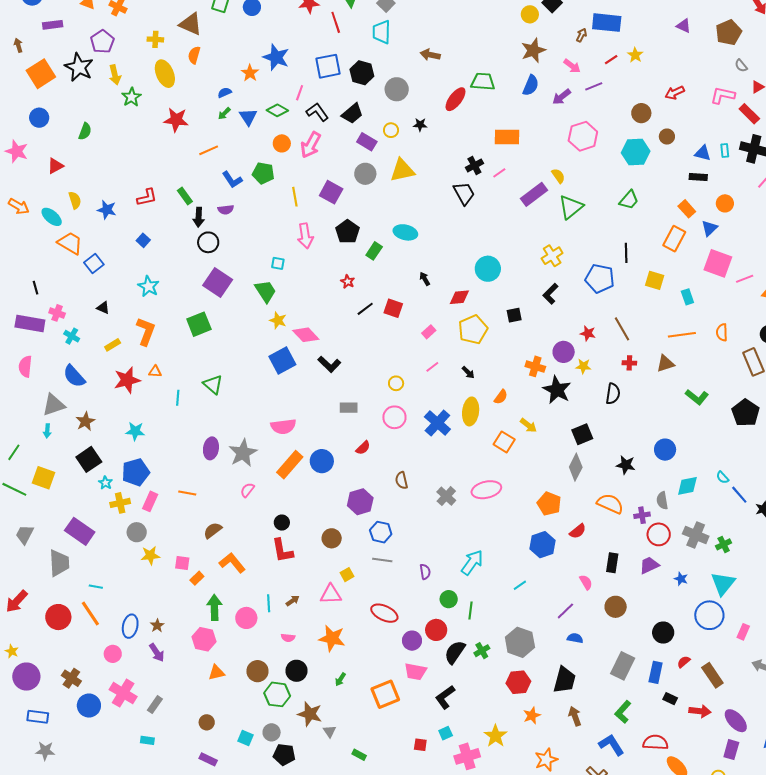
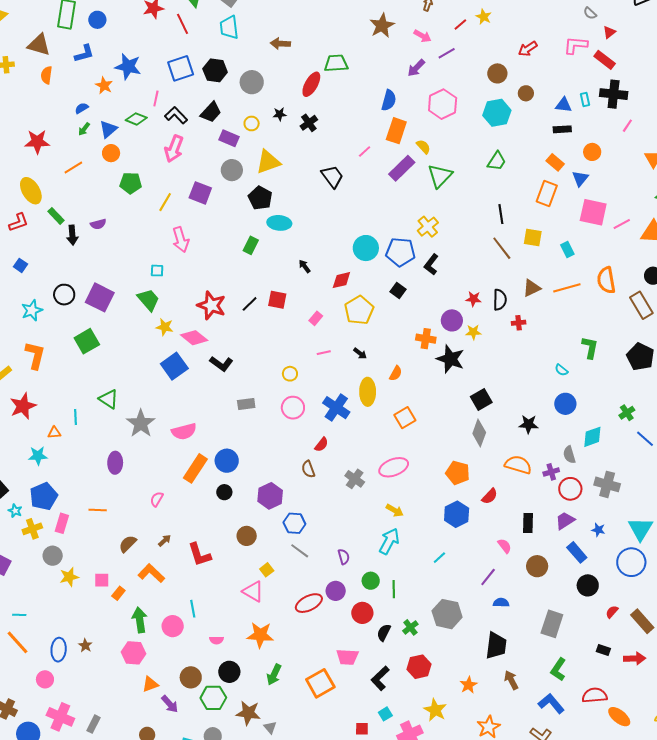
yellow ellipse: (165, 74) -> (31, 191), moved
blue semicircle: (531, 85) -> (389, 100), moved
blue triangle: (248, 117) -> (108, 129), turned 30
orange rectangle: (507, 137) -> (396, 131), moved, turned -65
orange circle: (282, 143) -> (111, 153), moved
black cross: (474, 165) -> (309, 123), moved
blue L-shape: (232, 180) -> (84, 54), moved, turned -65
yellow line: (295, 197) -> (165, 202), turned 48
black pentagon: (347, 232) -> (260, 198), moved
black circle: (208, 242) -> (64, 295), moved
blue pentagon: (600, 278) -> (401, 252), moved
red star: (348, 282) -> (211, 305), moved, size x2.0
cyan star: (149, 286) -> (32, 310), turned 30
black square: (514, 315) -> (398, 291), turned -35
brown line: (622, 329) -> (502, 248), moved
orange semicircle: (722, 332) -> (606, 280), size x1.5
brown triangle: (665, 364) -> (532, 288), moved
pink line: (432, 367) -> (324, 353), turned 32
orange triangle: (155, 371) -> (54, 433), moved
black semicircle: (613, 394) -> (500, 300), moved
green L-shape: (697, 397) -> (590, 348), turned -110
yellow arrow: (528, 425) -> (395, 510), moved
orange square: (504, 442) -> (405, 418), turned 35
red semicircle: (363, 448) -> (321, 445), moved
gray star: (243, 453) -> (141, 423), moved
cyan semicircle: (723, 477) -> (561, 370), moved
black circle: (282, 523) -> (224, 492), moved
green cross: (724, 544) -> (627, 413), moved
gray line: (382, 560) -> (300, 551), turned 36
pink triangle: (331, 594) -> (253, 592), turned 40
brown arrow: (293, 601) -> (165, 540), moved
red ellipse: (384, 613) -> (309, 603), turned -44
purple circle: (412, 641) -> (336, 591), moved
black semicircle: (455, 652) -> (384, 633), size x0.7
purple arrow: (157, 653) -> (170, 704), moved
blue rectangle: (656, 672) -> (577, 552), moved, turned -45
green arrow: (340, 679) -> (274, 675), size x1.5
red hexagon: (518, 682) -> (419, 667), moved

